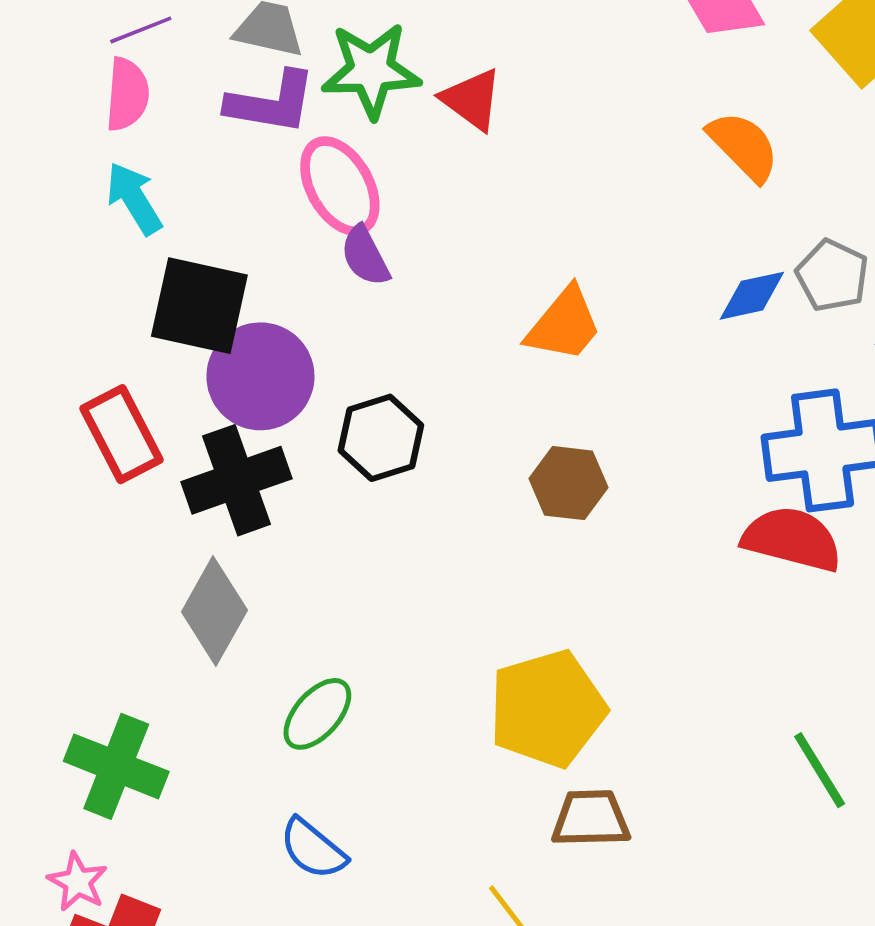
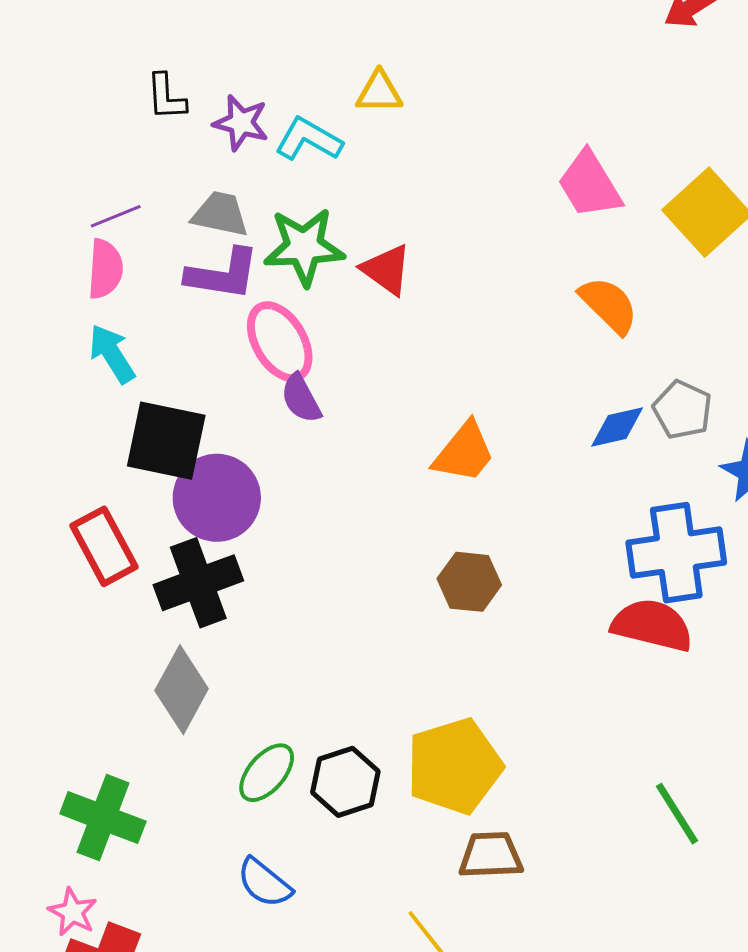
black hexagon: (381, 438) -> (345, 782), moved

